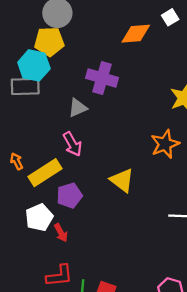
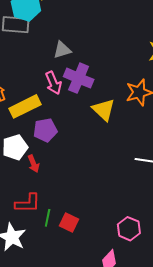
purple cross: (102, 78) -> (79, 78), moved
yellow triangle: (122, 180) -> (104, 110), moved

